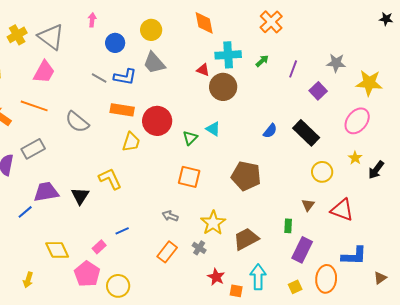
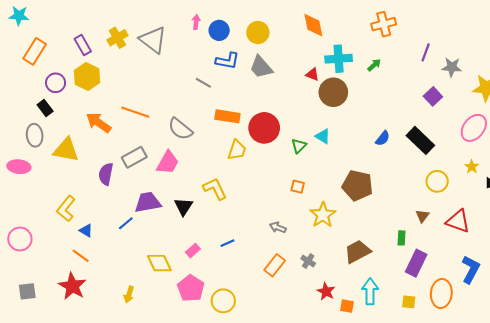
orange cross: (271, 22) -> (384, 24), turned 30
blue circle: (115, 43) -> (219, 30), moved
purple line: (293, 69) -> (426, 52), moved
pink trapezoid: (44, 72) -> (168, 162), moved
blue L-shape: (125, 77) -> (227, 61), moved
orange square: (189, 177) -> (298, 187), size x0.6
yellow star: (213, 223) -> (323, 215), moved
pink rectangle: (99, 247) -> (193, 251), moved
blue L-shape: (354, 256) -> (471, 269), turned -64
yellow square: (295, 287) -> (409, 302), turned 32

